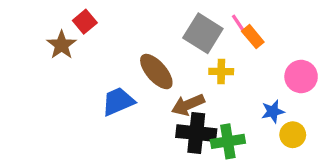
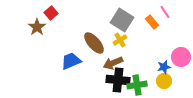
pink line: (240, 25) -> (165, 12), moved
yellow cross: (221, 72) -> (120, 40), moved, turned -32
pink circle: (301, 77) -> (181, 57), moved
yellow circle: (293, 135) -> (164, 81), moved

